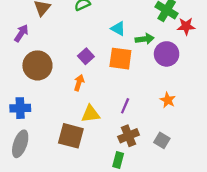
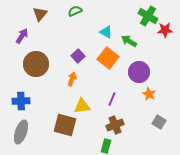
green arrow: (145, 39) -> (129, 41), turned -140
purple circle: (167, 54) -> (139, 72), moved
orange square: (120, 59) -> (108, 58), turned 30
gray square: (162, 140) -> (159, 122), moved

